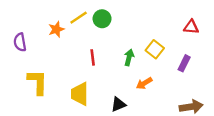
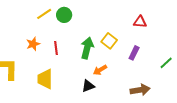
orange star: (56, 29) -> (33, 44), moved
green arrow: (129, 57) -> (87, 48), size x1.5
black triangle: (118, 104) -> (88, 86), moved

